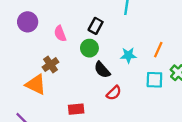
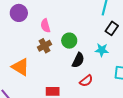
black rectangle: (96, 26) -> (112, 28), moved
brown cross: (51, 65) -> (44, 46), moved
black semicircle: (102, 70) -> (78, 60), turned -119

